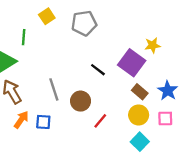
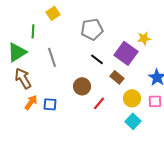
gray pentagon: (84, 23) -> (92, 29), moved
gray line: (54, 89) -> (52, 57), moved
brown rectangle: (140, 92) -> (117, 77), moved

